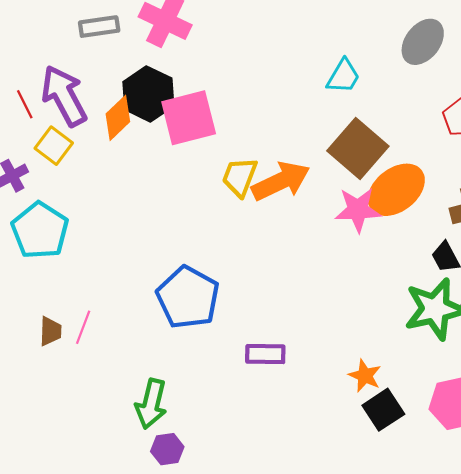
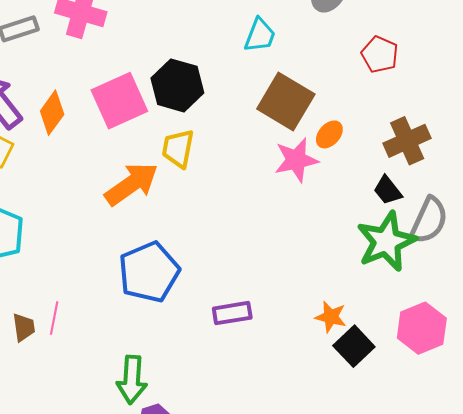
black hexagon: (148, 94) -> (177, 85), moved
orange arrow: (281, 181) -> (131, 184), moved
orange ellipse: (396, 190) -> (329, 134), size x0.5
blue pentagon: (188, 297) -> (149, 272), turned 30

